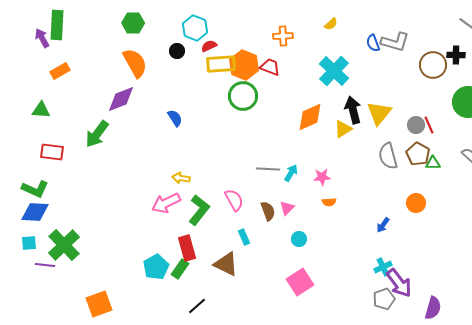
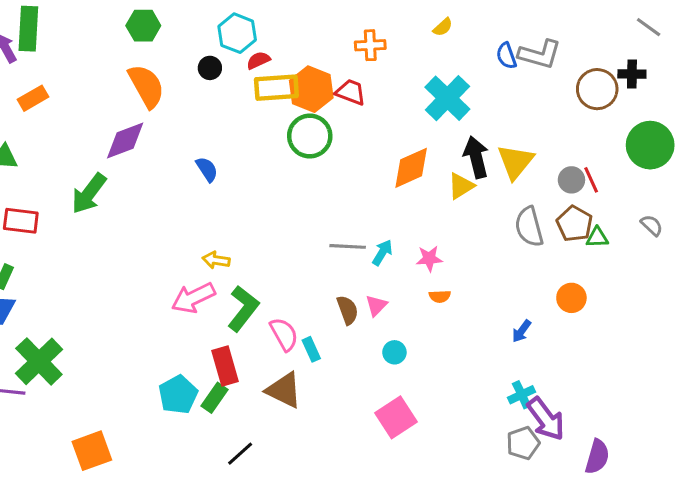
pink semicircle: (234, 200) -> (284, 334), moved

